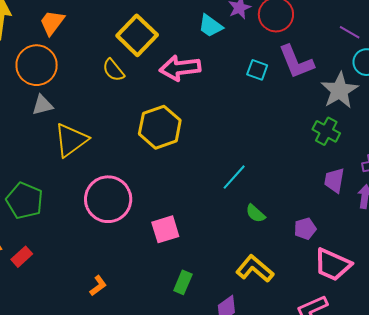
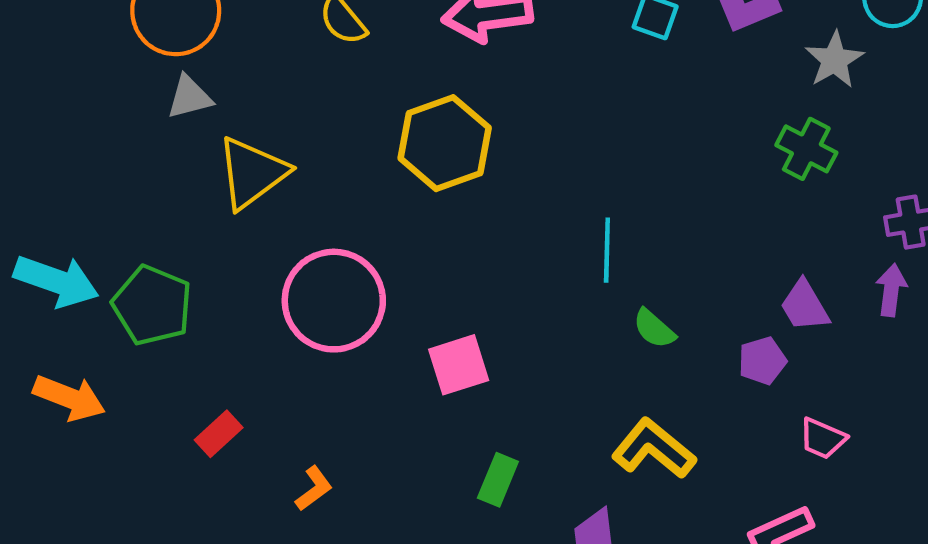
gray star: (340, 90) -> (834, 60), size x0.7
cyan line: (234, 177) -> (607, 250), turned -40
purple trapezoid: (334, 180) -> (805, 306), moved, turned -40
red rectangle: (22, 257) -> (219, 434), moved
pink trapezoid: (333, 265) -> (823, 438), size x0.6

